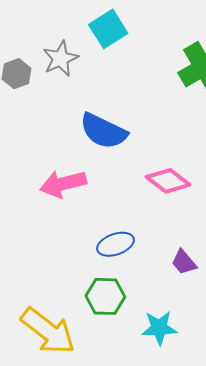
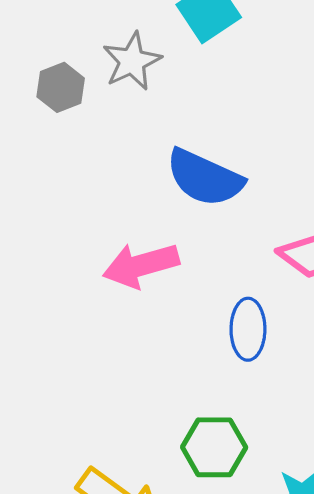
blue ellipse: (115, 244) -> (248, 329), moved, turned -69

